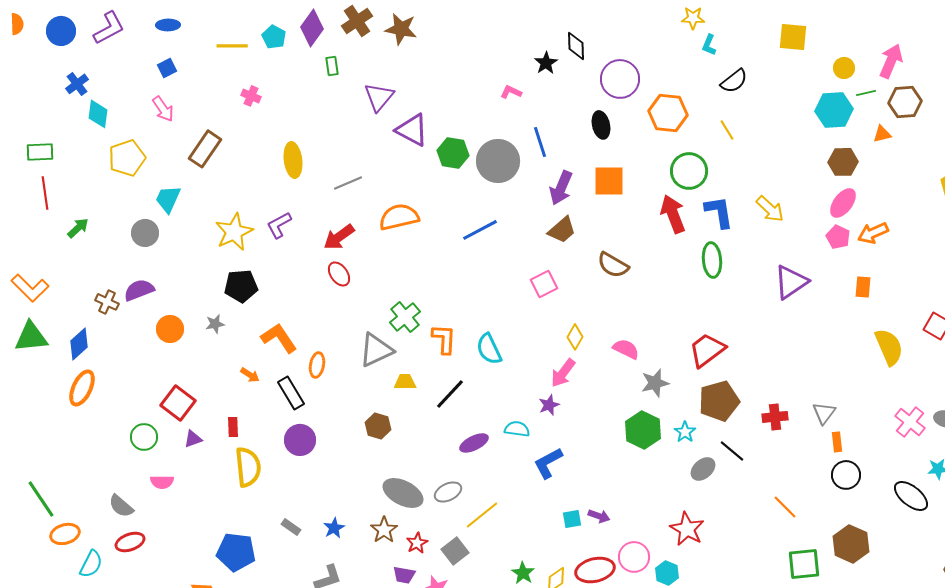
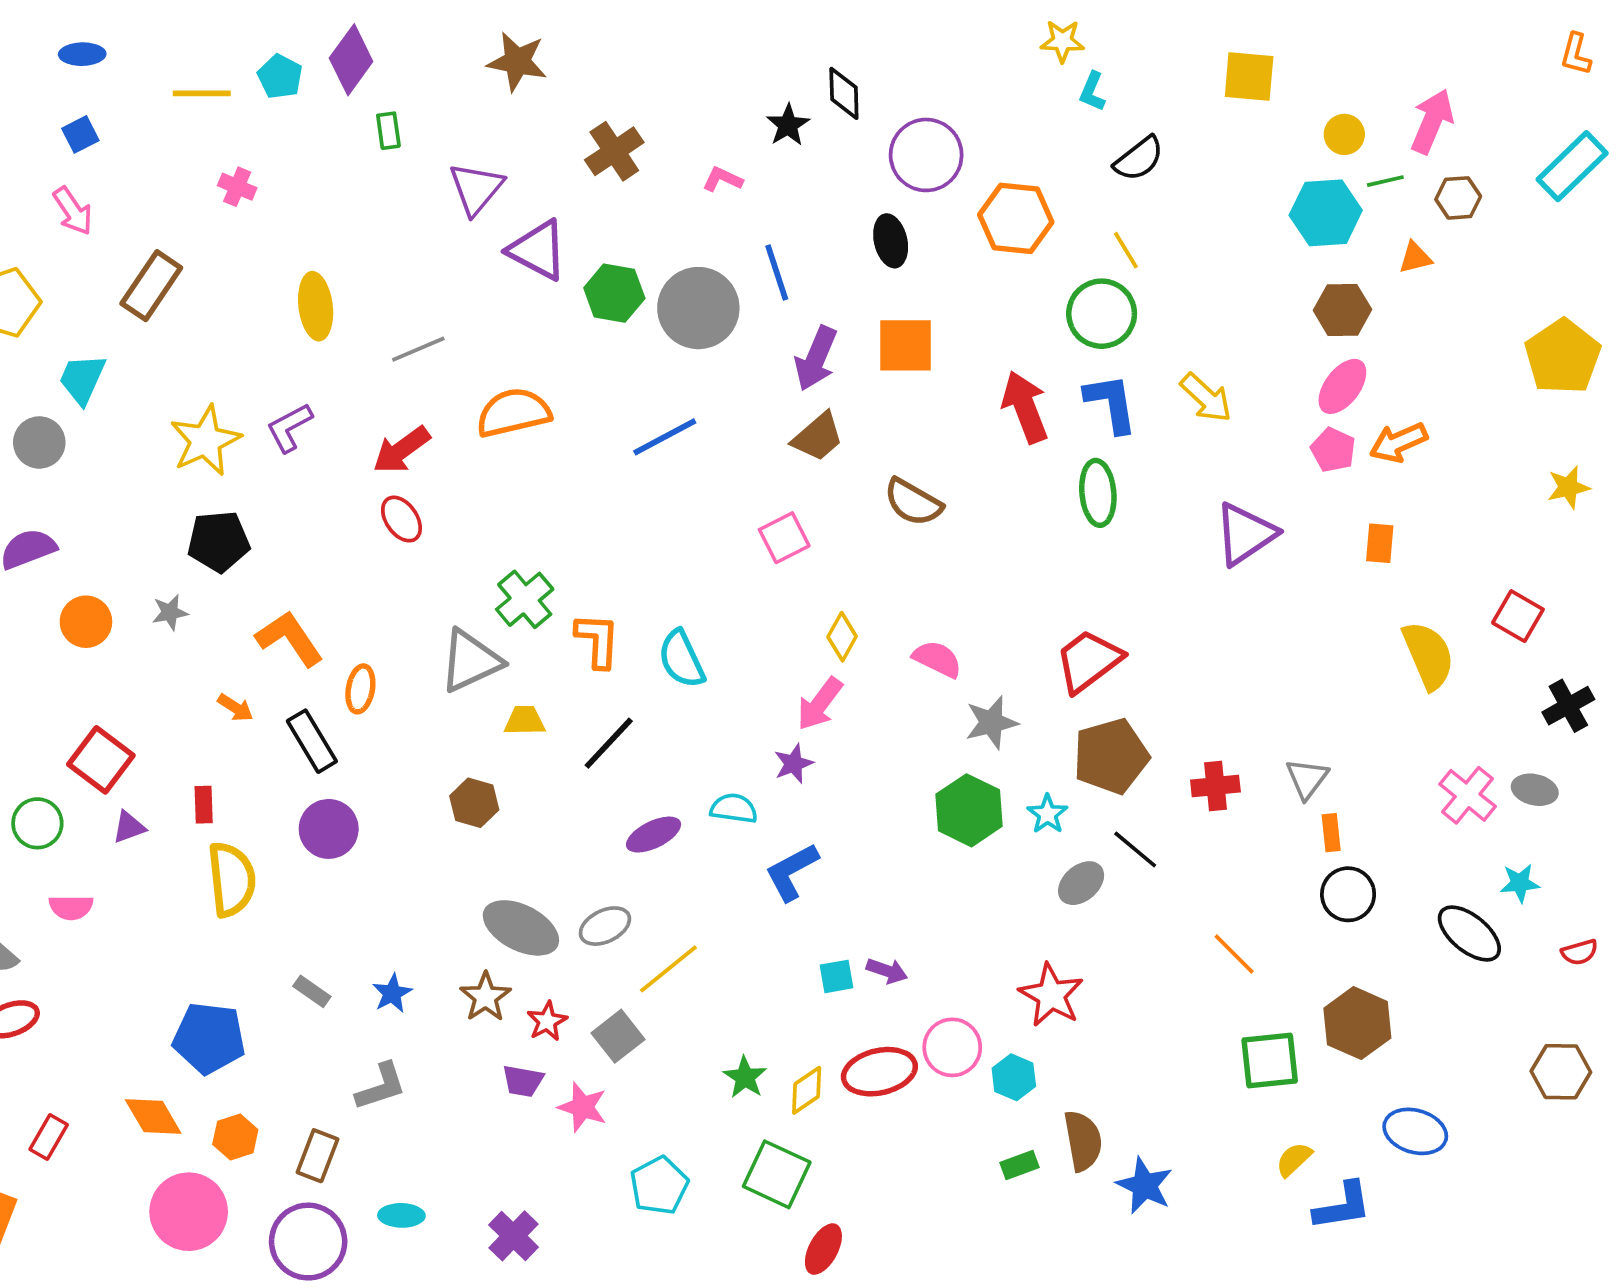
brown cross: (357, 21) -> (614, 151), moved
brown hexagon: (905, 102) -> (1458, 198), size x0.7
green circle: (689, 171) -> (1102, 314), moved

